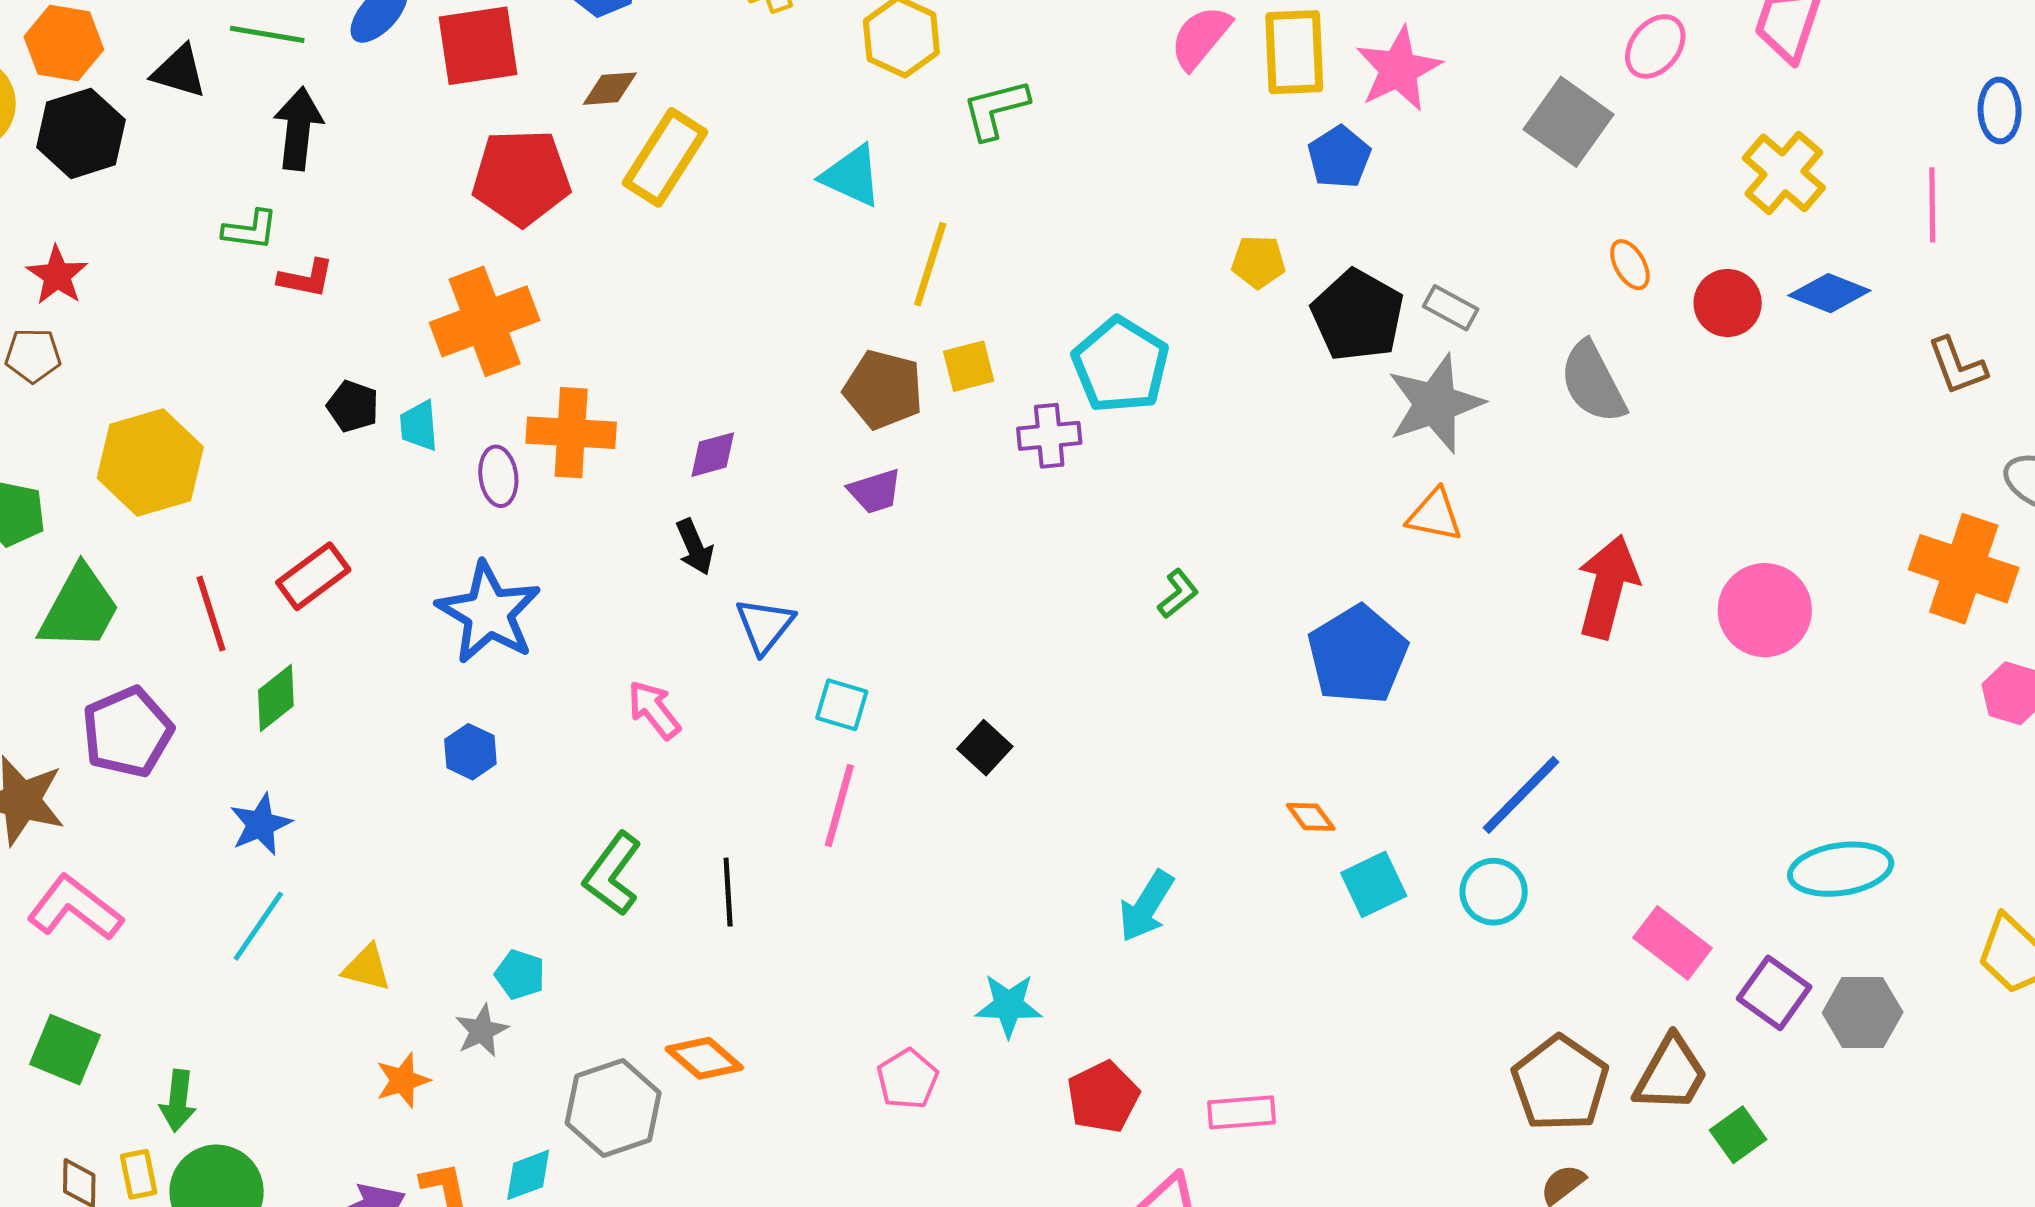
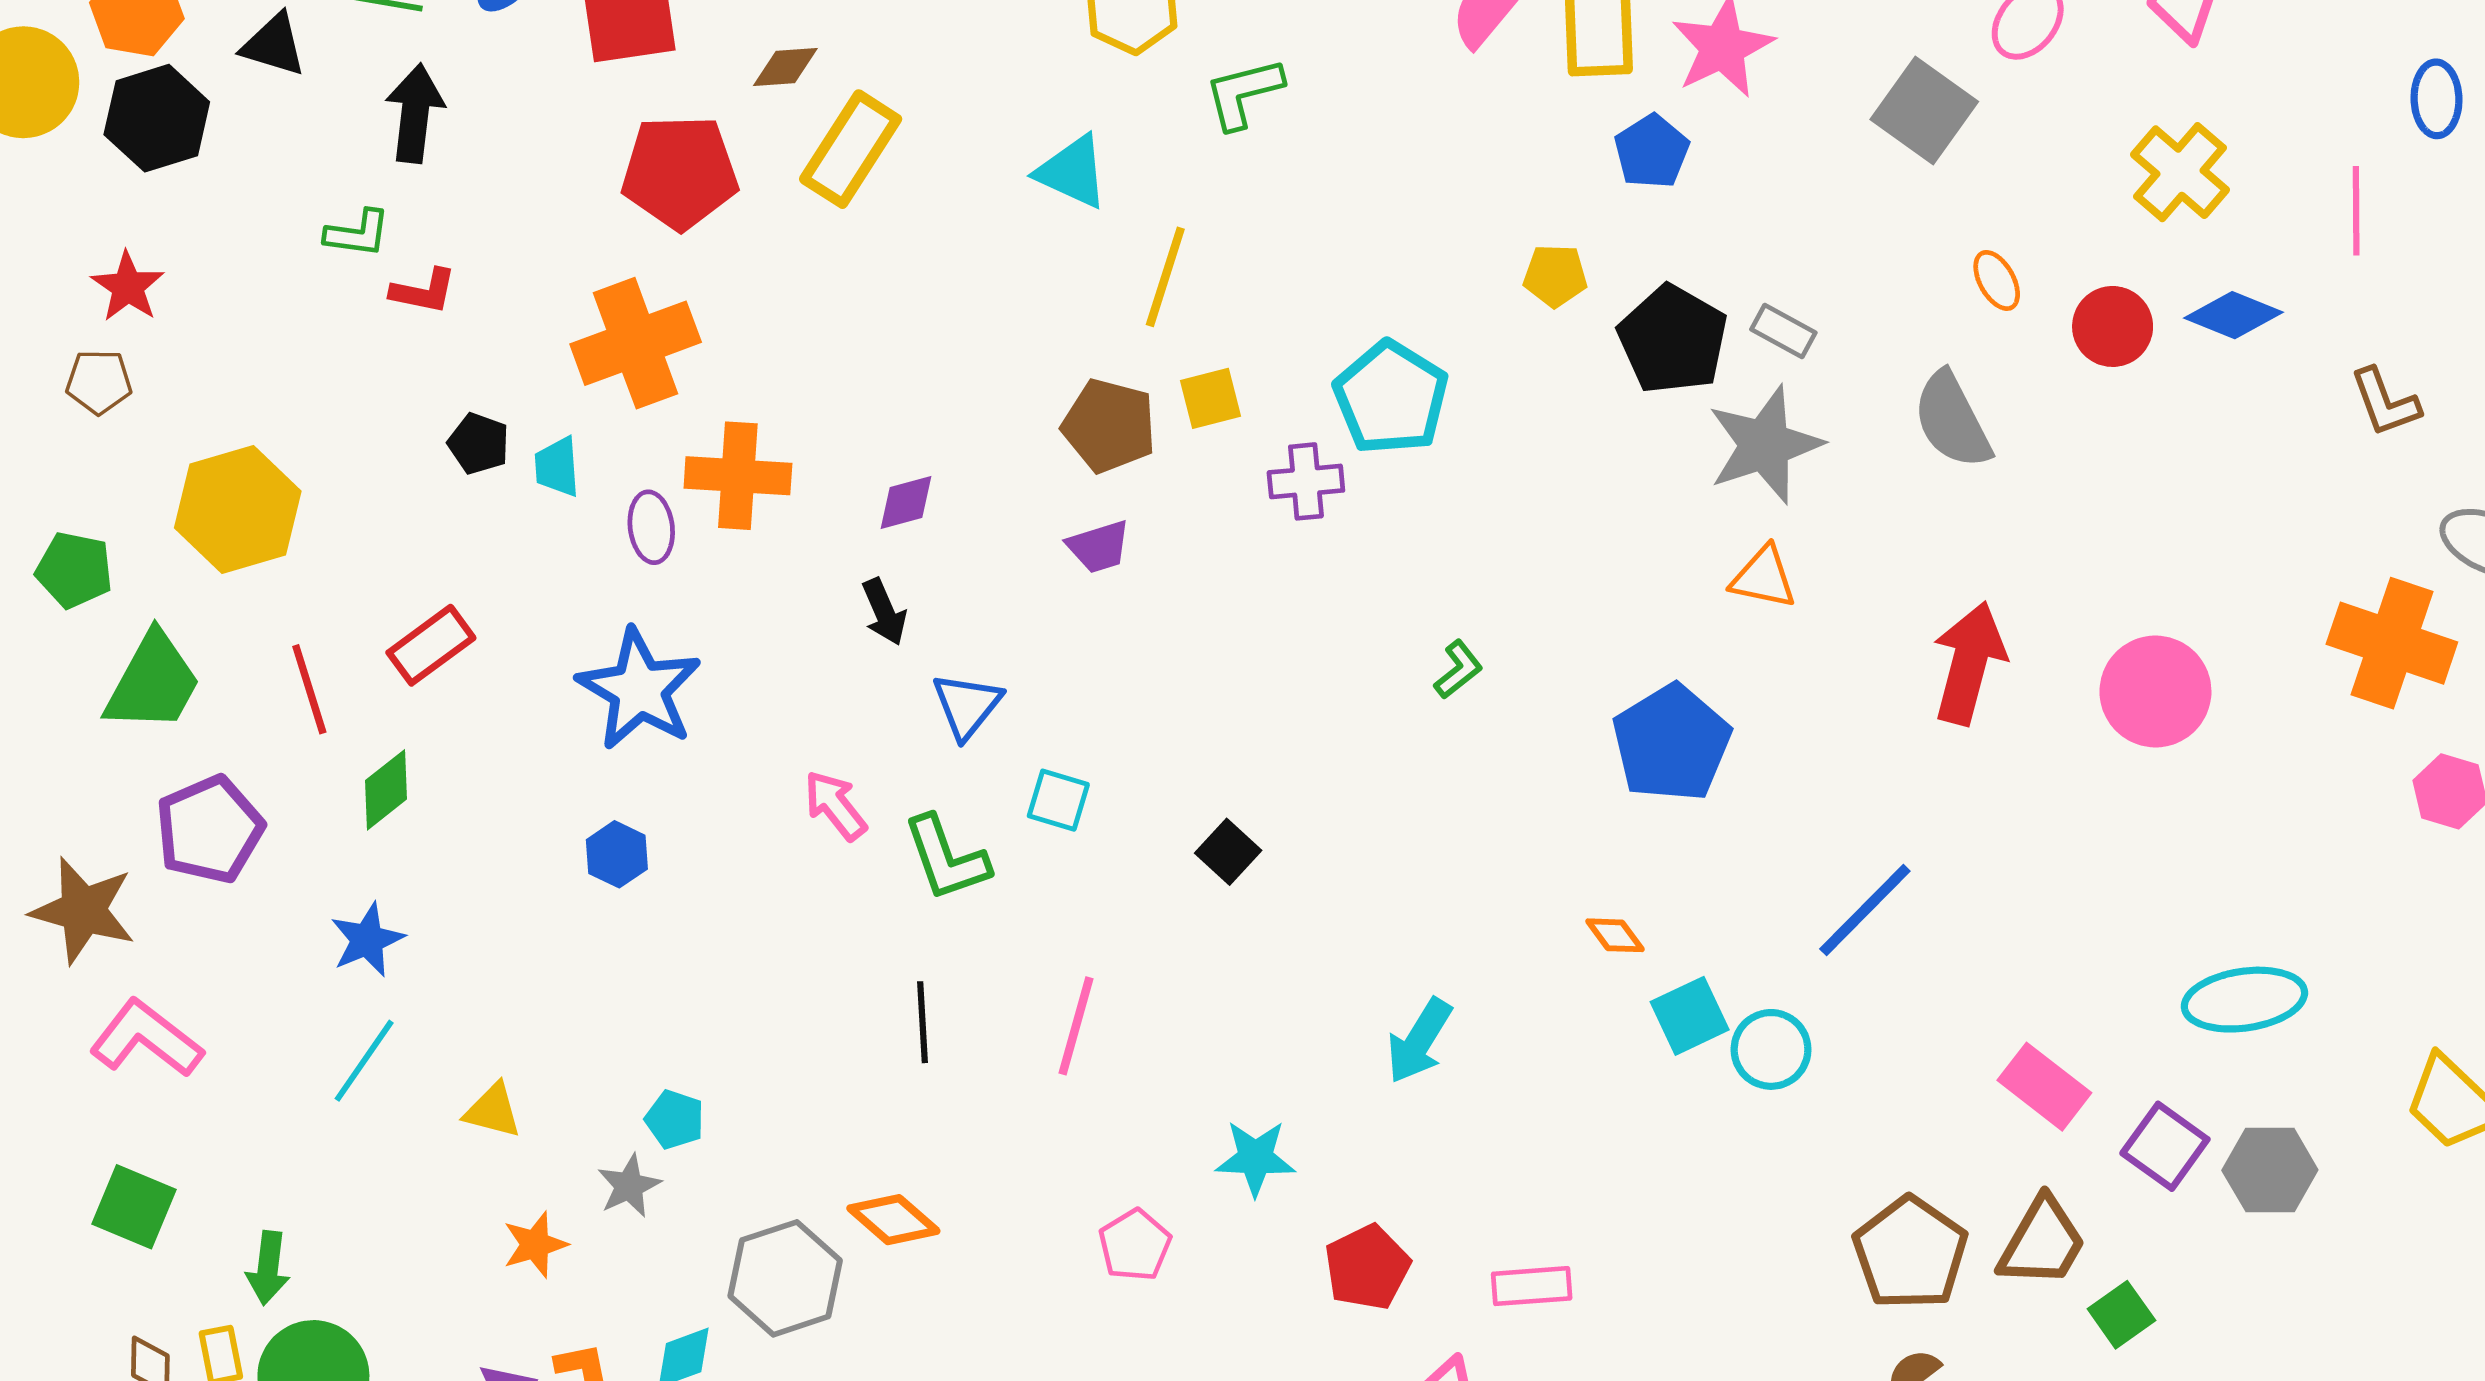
pink line: (839, 806) -> (1076, 1026), moved
green L-shape: (613, 874) -> (946, 858), moved, turned -56
cyan circle: (1494, 892) -> (1771, 1049), moved

